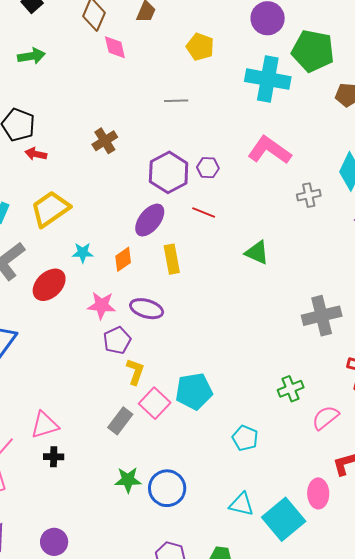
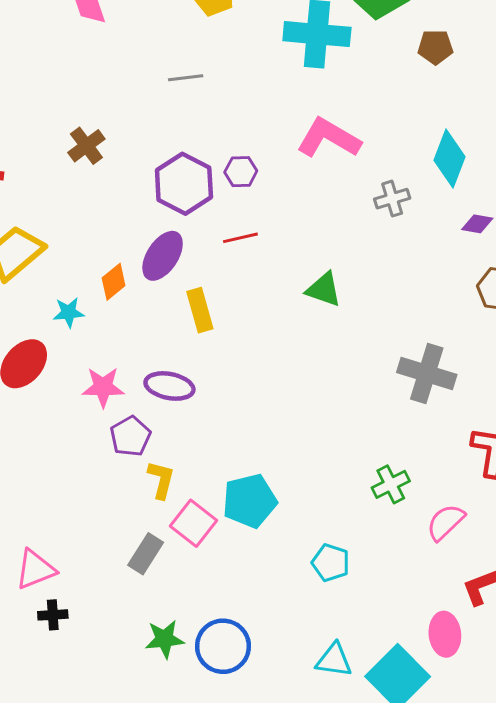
red line: (204, 213) -> (240, 238), turned -30
orange diamond: (123, 259) -> (114, 282), moved
gray cross: (322, 316) -> (427, 373), turned 36

